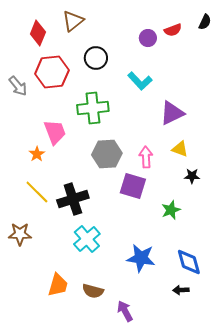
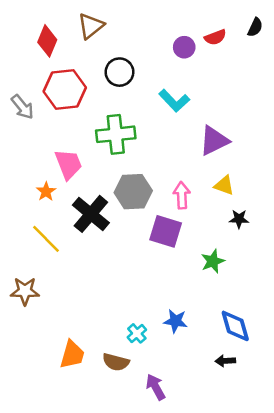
black cross: (73, 199) -> (91, 214), moved, turned -32
cyan cross: (87, 239) -> (137, 333), moved, size x0.6
blue star: (141, 258) -> (175, 321), size x0.7

